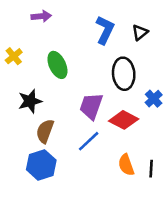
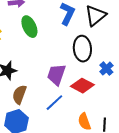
black triangle: (140, 32) -> (95, 16), size x1.6
green ellipse: (57, 65) -> (29, 27), moved

